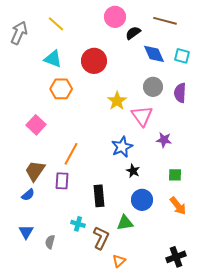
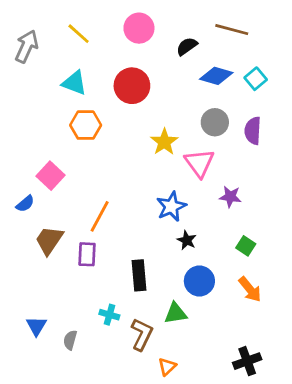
pink circle: (115, 17) -> (139, 28), moved
blue diamond: (154, 54) -> (216, 76), turned -50
cyan square: (182, 56) -> (256, 79), turned 35
green square: (175, 175) -> (246, 246), turned 32
blue semicircle: (28, 195) -> (25, 204), moved

